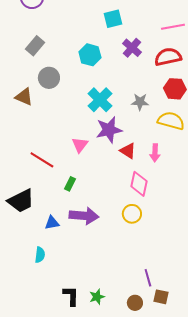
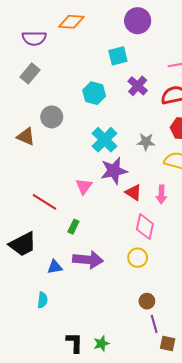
gray rectangle: (35, 46) -> (30, 73), moved
brown circle: (135, 303) -> (147, 301), moved

